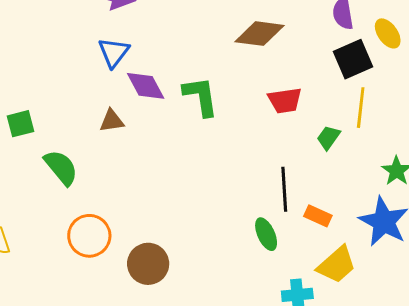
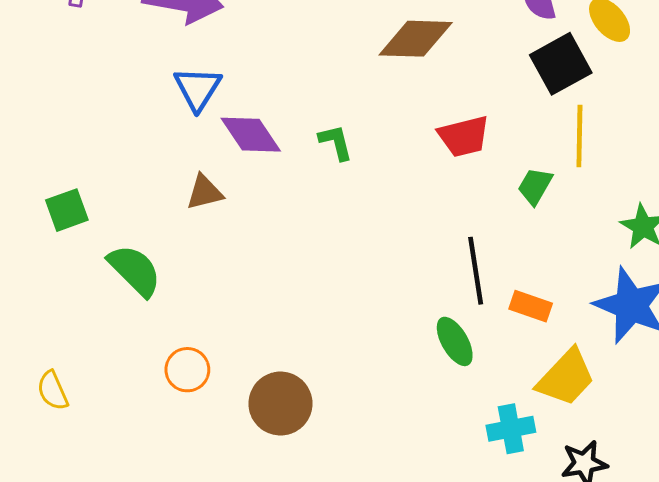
green L-shape: (201, 96) -> (336, 142), size x0.6
orange circle: (89, 236) -> (187, 370), size x0.7

